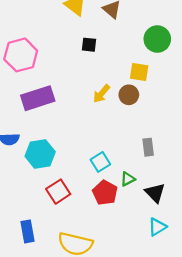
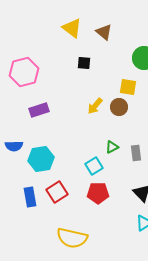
purple rectangle: (38, 98) -> (39, 110), size x0.7
green triangle: (128, 179) -> (112, 147), moved
red pentagon: (105, 193) -> (98, 193), turned -30
blue rectangle: (28, 231) -> (30, 197), moved

